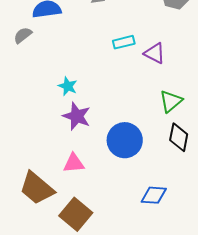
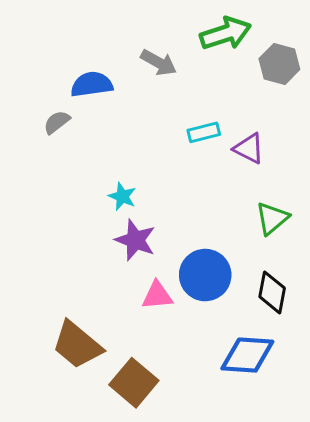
black diamond: (179, 137) -> (272, 292), moved
pink triangle: (74, 163) -> (157, 295), moved
blue diamond: (154, 195) -> (247, 355), size x1.4

